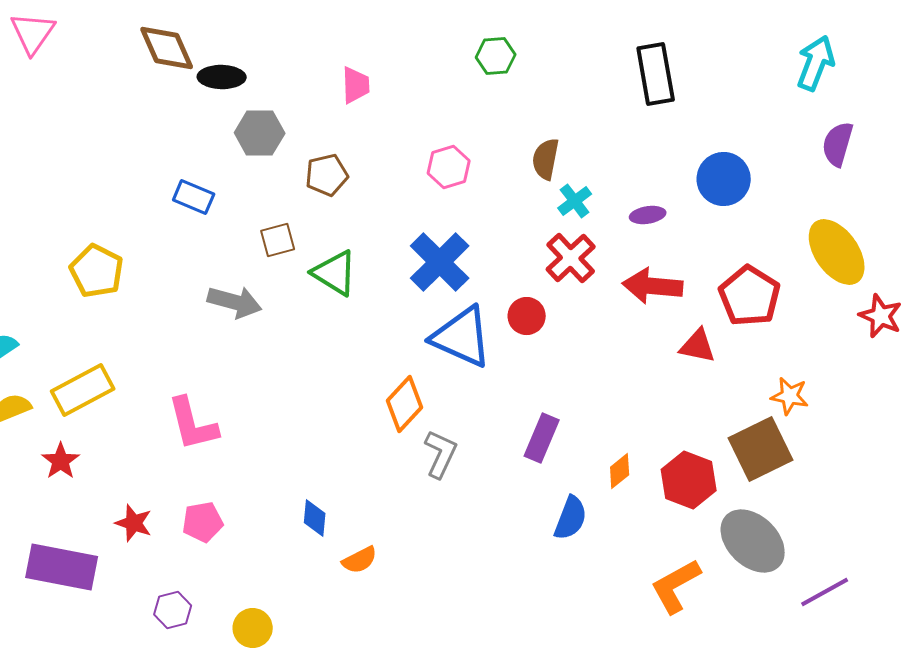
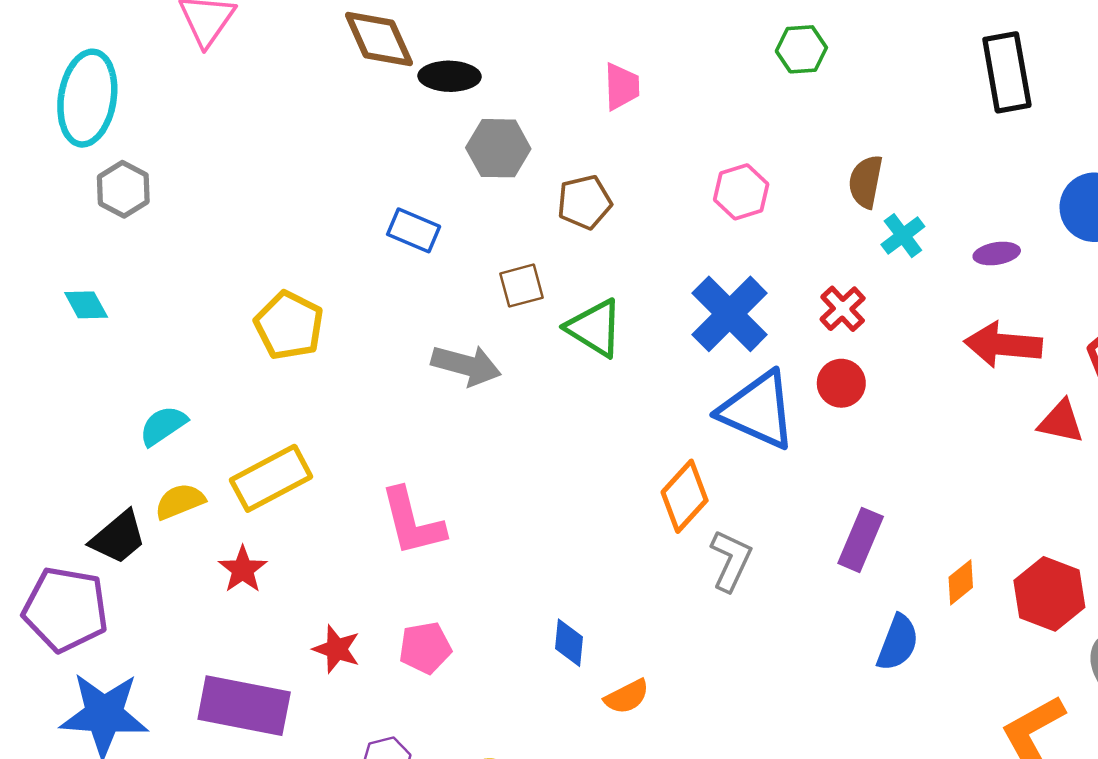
red cross: (571, 258) -> (843, 309), moved, size x0.7

